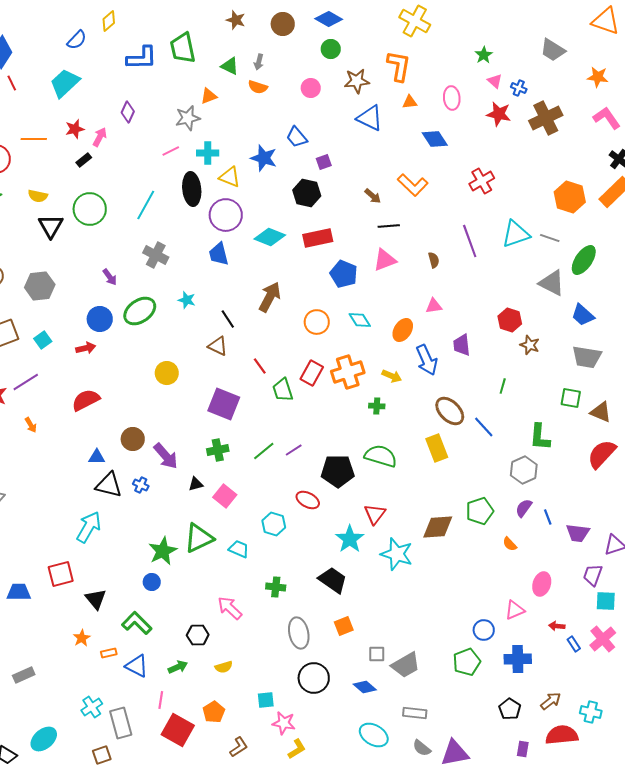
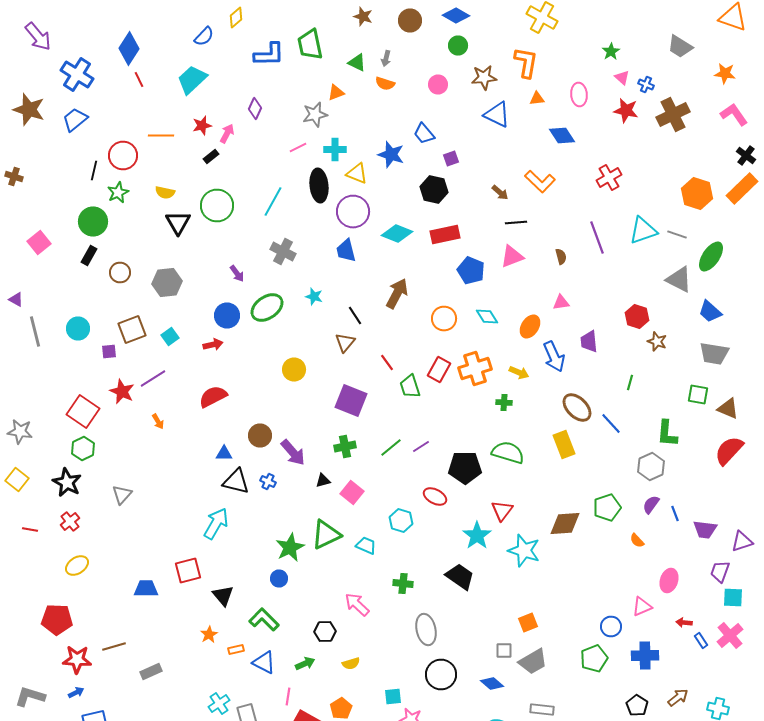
brown triangle: (218, 346) -> (345, 342), turned 45
orange square: (344, 626) -> (528, 622), moved

